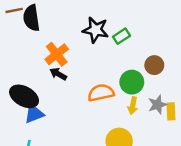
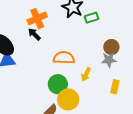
green circle: (132, 82) -> (58, 84), moved
gray star: (158, 105) -> (109, 60), moved

